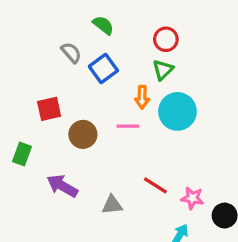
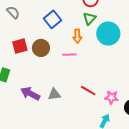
gray semicircle: (71, 53) -> (13, 12), moved
cyan circle: (177, 111) -> (108, 34), moved
brown circle: (83, 134) -> (41, 48), moved
gray triangle: (112, 205) -> (54, 94), moved

